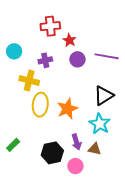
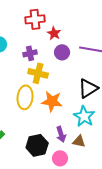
yellow cross: (29, 80) -> (38, 73), moved
orange star: (67, 109) -> (52, 101), turned 30

